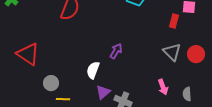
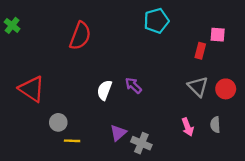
purple arrow: (116, 51) -> (133, 85), turned -77
white semicircle: (93, 70) -> (104, 90), moved
gray semicircle: (187, 94) -> (215, 125), moved

